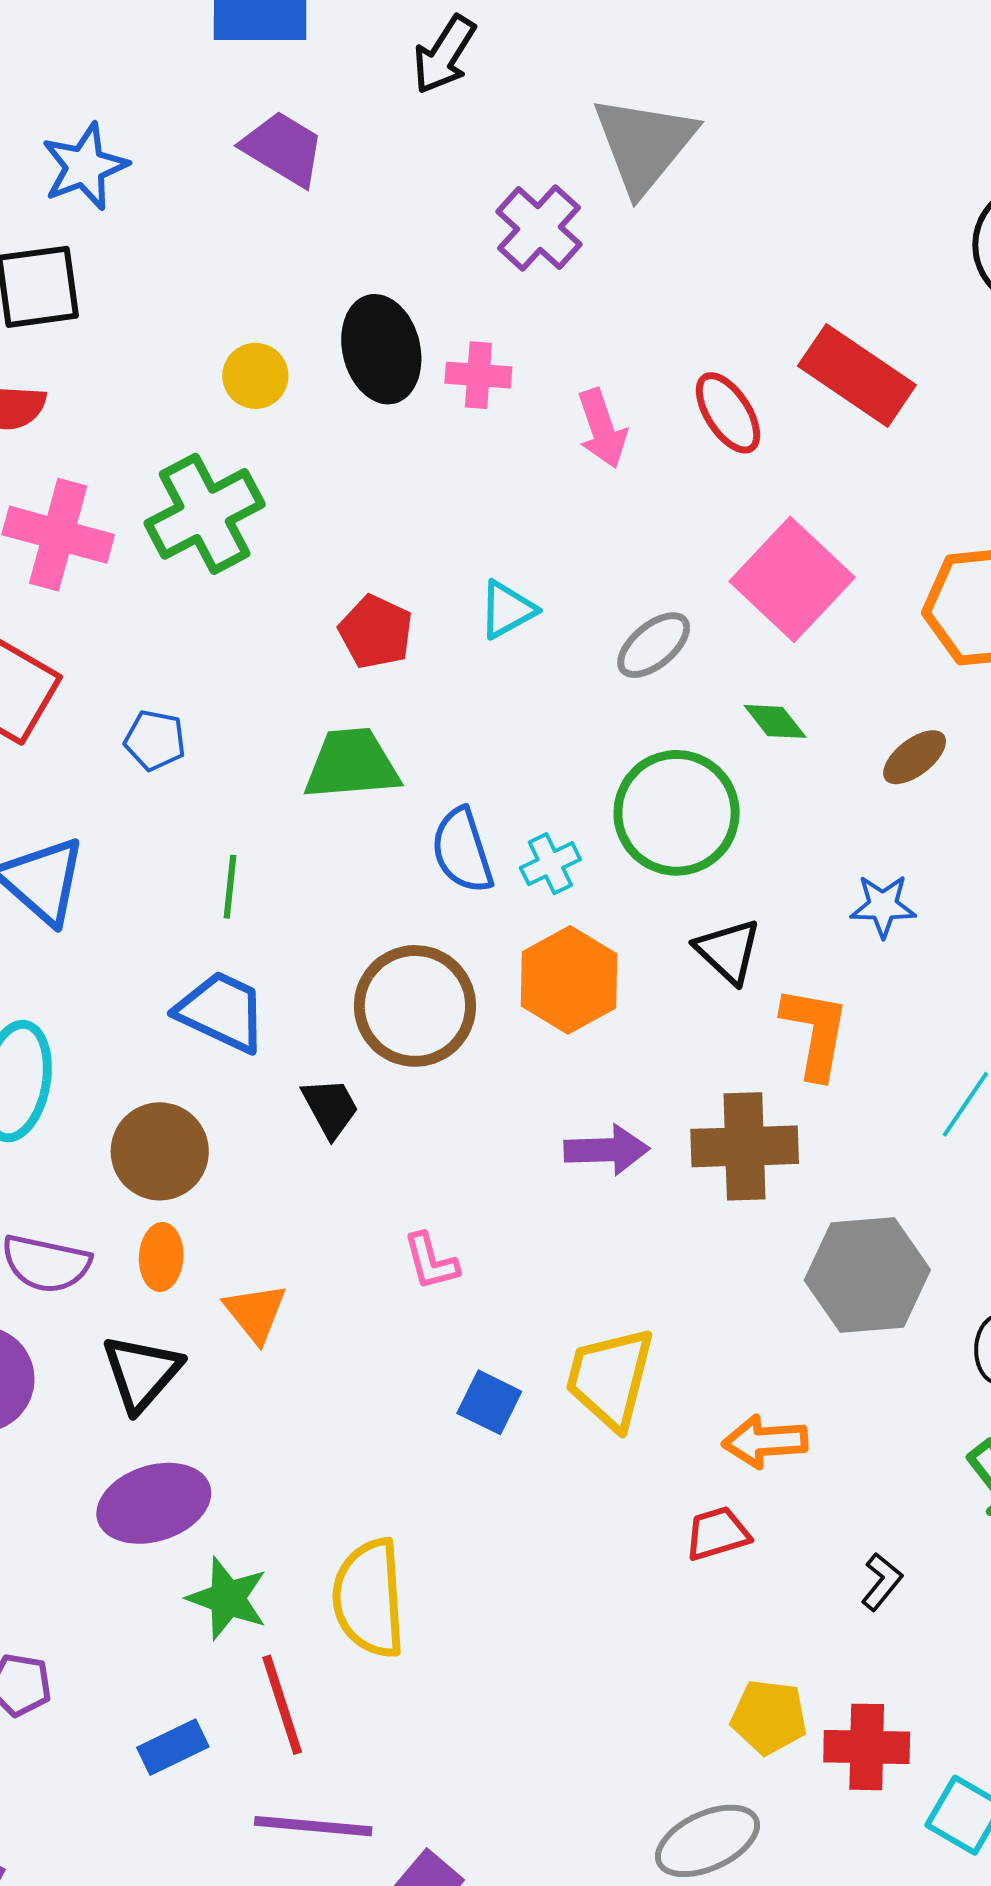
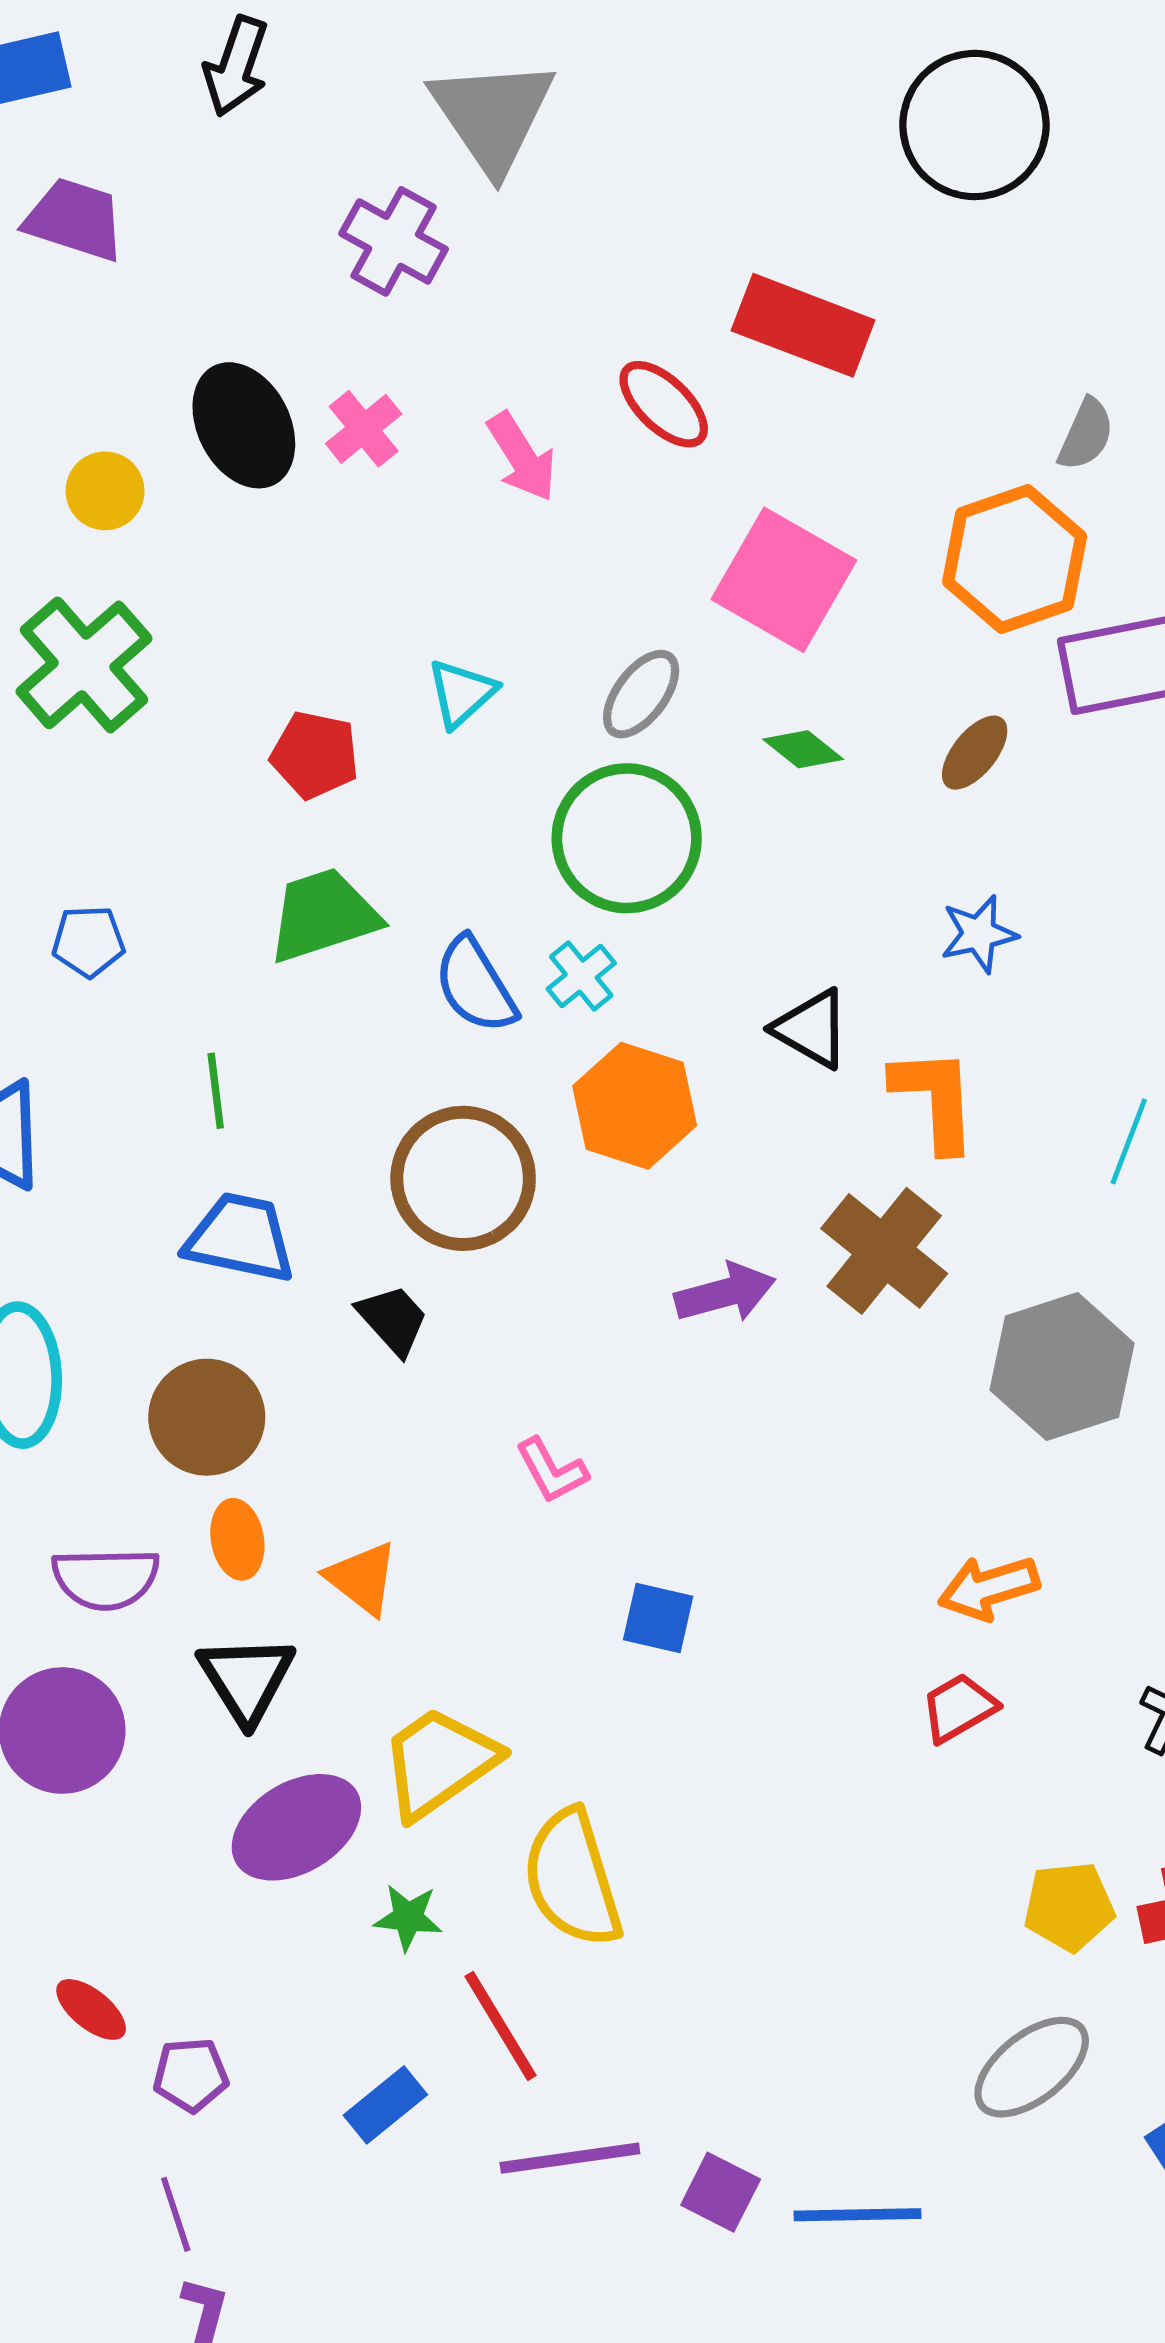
pink cross: (478, 375) -> (364, 429), turned -30
green circle: (677, 813) -> (627, 838), moved
brown cross: (745, 1146) -> (884, 1251), turned -36
yellow trapezoid: (610, 1378) -> (439, 1762), moved, turned 54
green star: (227, 1598) -> (408, 1917), size x0.7

